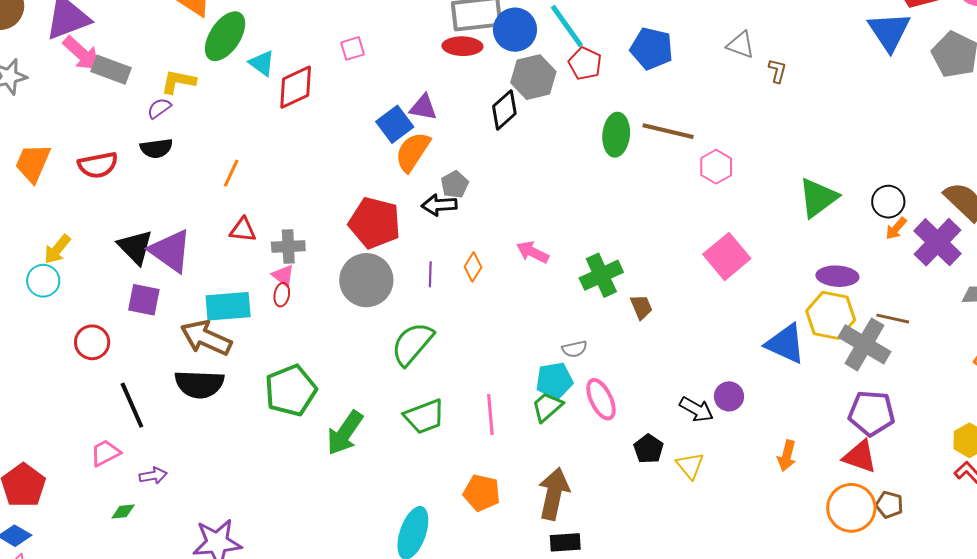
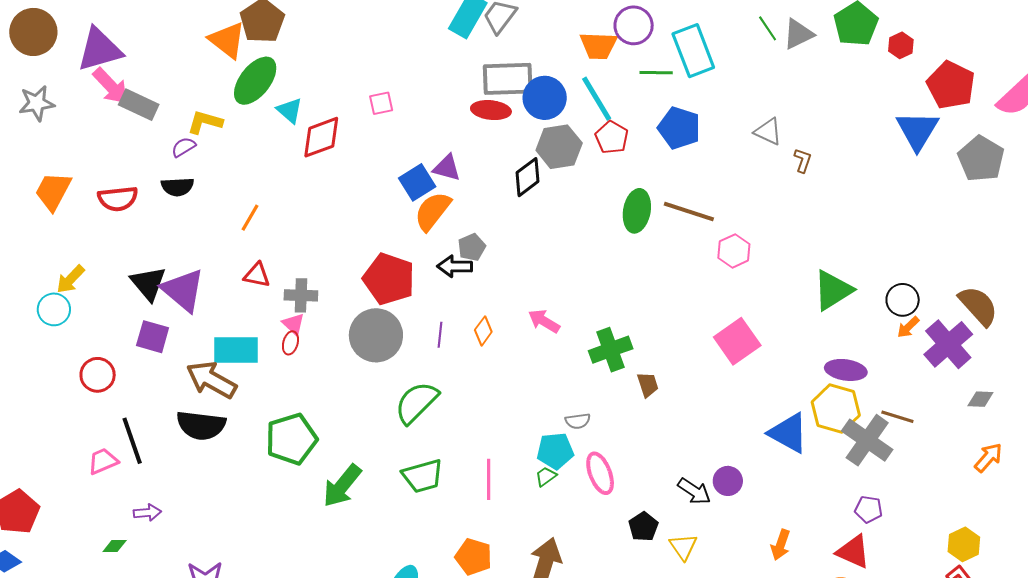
green trapezoid: (547, 407) -> (546, 476), size x0.7
purple pentagon: (872, 413) -> (869, 509), size x0.6
pink trapezoid: (105, 453) -> (103, 461), moved

